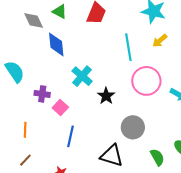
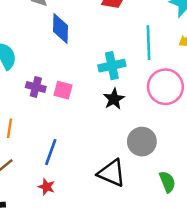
cyan cross: (82, 76) -> (112, 66), moved, turned 30
pink square: (60, 108) -> (63, 90), moved, turned -35
blue line: (70, 136) -> (51, 152), moved

